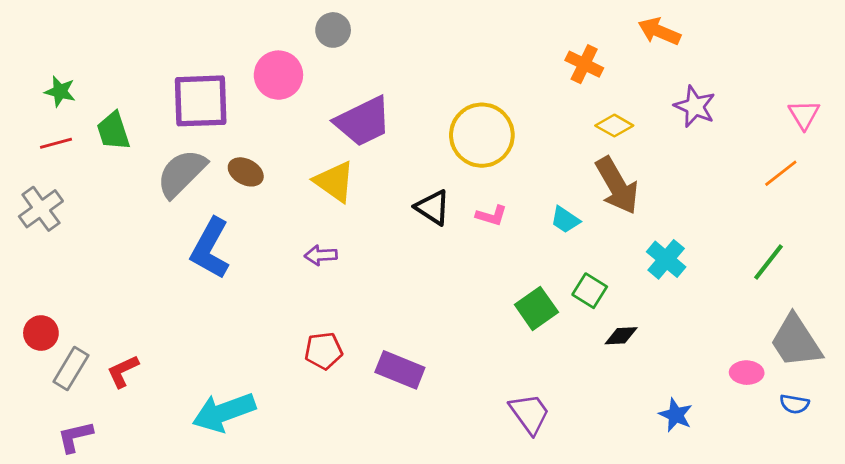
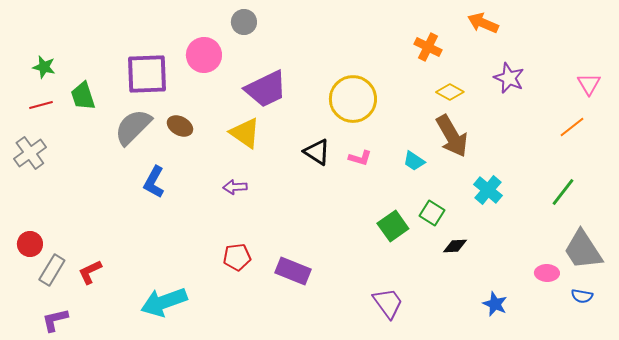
blue L-shape: (210, 248) -> (154, 182), size x0.7

